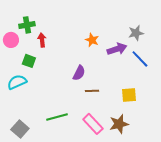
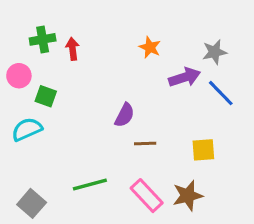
pink circle: (11, 40) -> (19, 76), moved
red arrow: (42, 40) -> (73, 49), moved
orange star: (92, 40) -> (150, 47), moved

